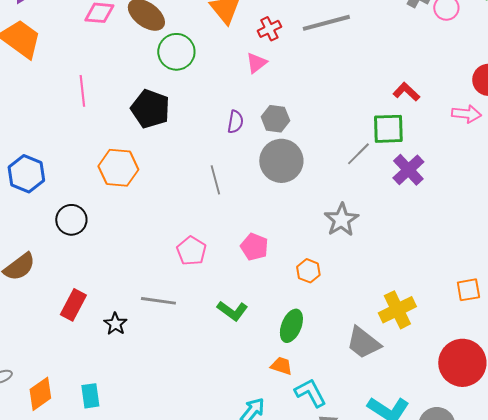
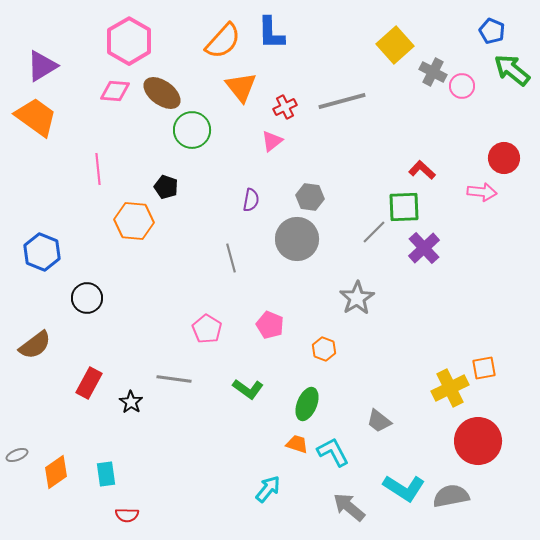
black pentagon: (150, 109) -> (166, 187), size x0.6
gray hexagon: (275, 119) -> (310, 197), moved
orange hexagon: (118, 168) -> (134, 221), moved
yellow cross: (397, 310) -> (450, 388), moved
gray trapezoid: (363, 343) -> (379, 421), size x0.7
cyan L-shape: (310, 393) -> (333, 452), moved

